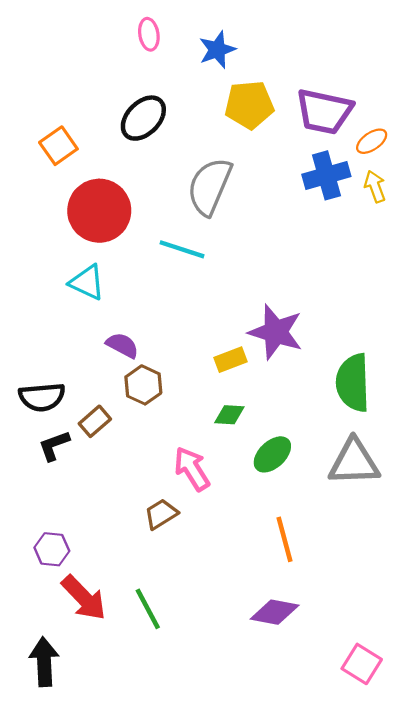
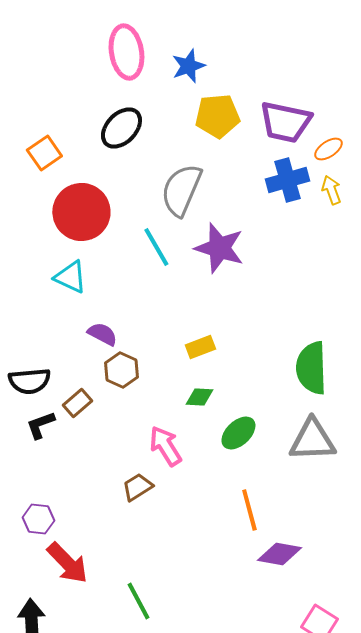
pink ellipse: (149, 34) -> (126, 52), size x1.8
cyan line: (182, 249) -> (156, 247), turned 42
purple star: (276, 332) -> (219, 248), moved
green line: (148, 609) -> (138, 601), moved
purple diamond: (275, 612) -> (279, 554), moved

